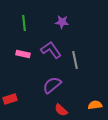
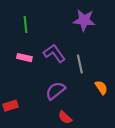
purple star: (62, 22) -> (84, 20), moved, size x1.5
orange semicircle: (95, 105) -> (101, 87), moved, turned 64

